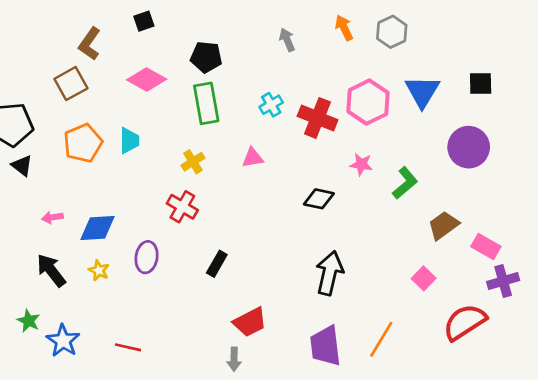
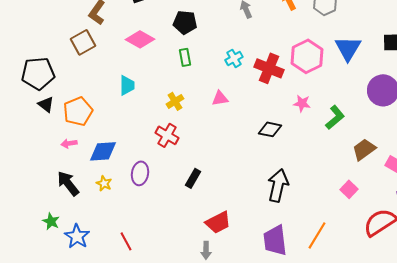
green rectangle: (206, 103) -> (185, 57), size x0.6
orange pentagon: (83, 143) -> (78, 111), moved
red line: (128, 347) -> (126, 241), turned 48

